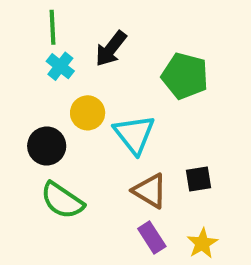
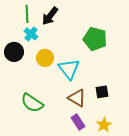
black arrow: (111, 49) -> (50, 16), moved
black circle: (47, 146) -> (14, 52), moved

